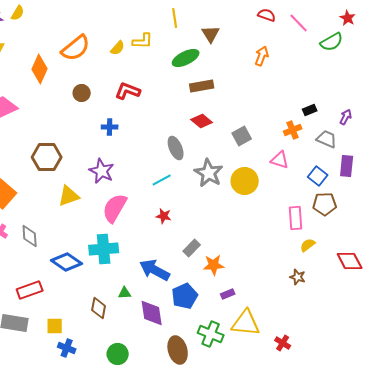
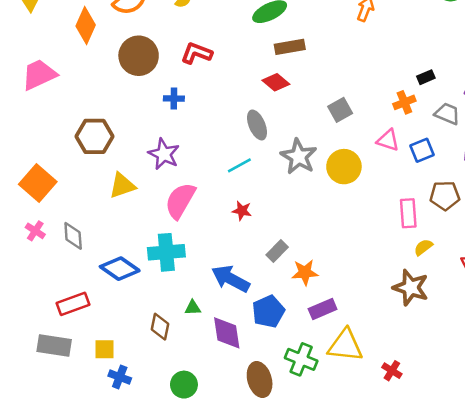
brown circle: (82, 93) -> (139, 56), size x1.8
red diamond: (202, 121) -> (276, 82), moved
blue square: (318, 176) -> (422, 150), moved, turned 30
brown star: (298, 277) -> (411, 288), size x1.8
purple rectangle: (228, 294) -> (323, 309), size x1.5

